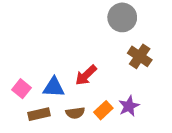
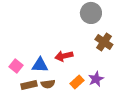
red arrow: (86, 75) -> (64, 56), turned 30
brown semicircle: (75, 113) -> (48, 84), moved

